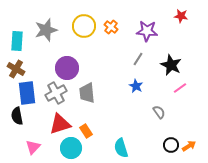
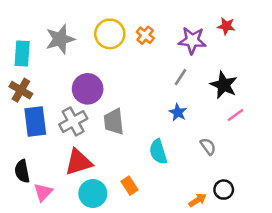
red star: (181, 16) -> (226, 26), moved
black semicircle: (17, 116) -> (22, 171), moved
orange rectangle: (86, 131) -> (129, 186), moved
orange arrow: (189, 146) -> (197, 200), moved
cyan semicircle: (121, 148) -> (158, 152), moved

